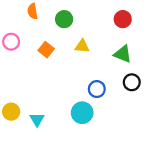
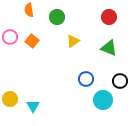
yellow triangle: (82, 46) -> (73, 41), turned -40
orange square: (46, 50) -> (32, 41), moved
black circle: (132, 82) -> (120, 81), moved
cyan circle: (82, 113) -> (103, 100), moved

